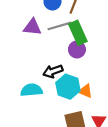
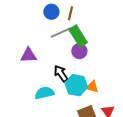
purple triangle: (32, 27) -> (29, 55), moved
black arrow: (53, 71) -> (61, 74), turned 84

